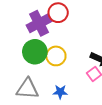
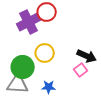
green circle: (35, 52) -> (23, 67), moved

